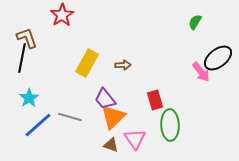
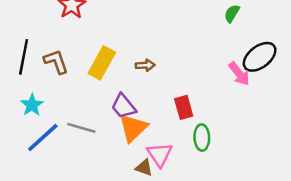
brown L-shape: (27, 38) -> (56, 62), moved
green ellipse: (170, 125) -> (202, 138), size x0.7
brown triangle: (111, 145) -> (144, 168), moved

